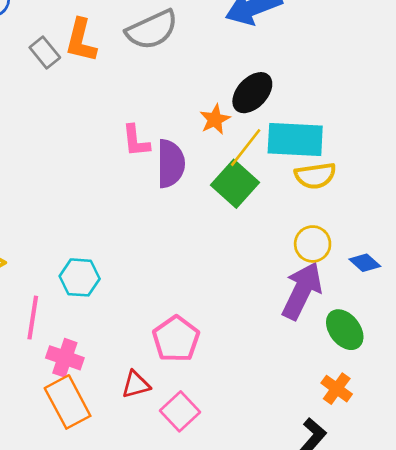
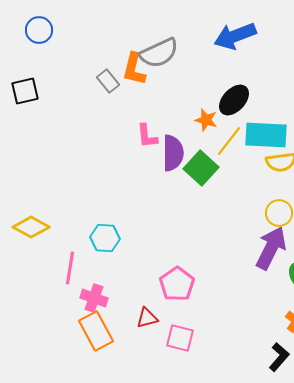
orange L-shape: (81, 40) -> (134, 69), moved
gray rectangle: (45, 52) -> (108, 81), moved
orange star: (215, 119) -> (206, 120), turned -30
green square: (235, 184) -> (201, 168), moved
pink square: (180, 411) -> (180, 338), turned -32

